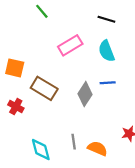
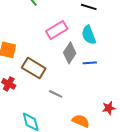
gray diamond: (85, 94) -> (70, 53), moved
gray line: (74, 142) -> (56, 94), moved, turned -56

